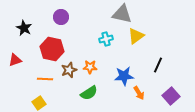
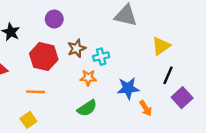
yellow triangle: (136, 36) -> (161, 46), moved
cyan cross: (106, 39) -> (101, 57), moved
brown star: (69, 70) -> (77, 48), moved
purple square: (171, 96) -> (182, 98), moved

